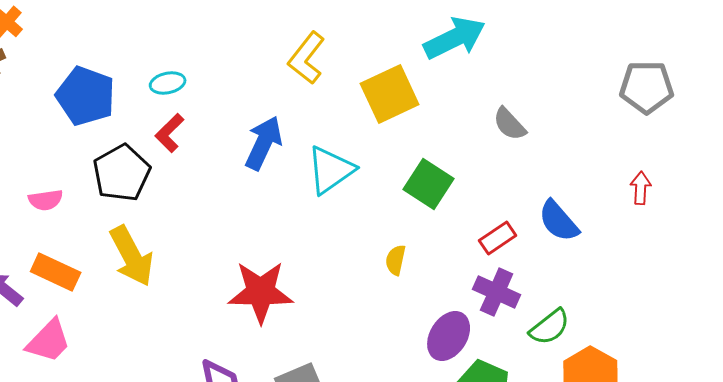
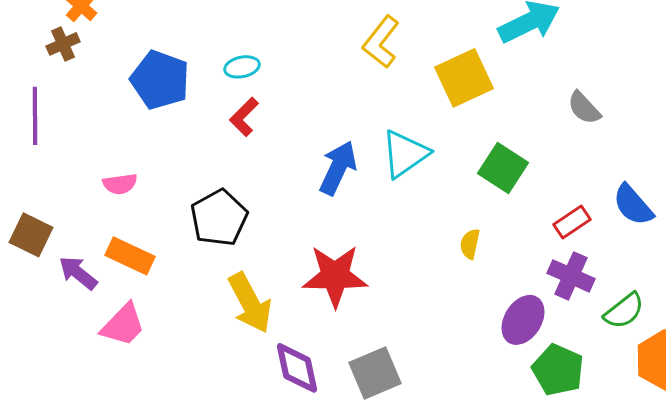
blue arrow: (264, 143) -> (338, 168), moved
black pentagon: (122, 173) -> (219, 218), moved
yellow arrow: (132, 256) -> (250, 303), moved

